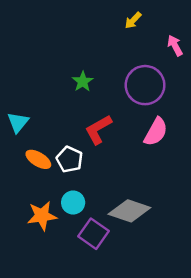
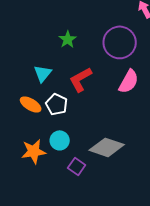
cyan triangle: (18, 122) -> (43, 73), moved
purple square: (93, 234) -> (77, 166), size x0.7

